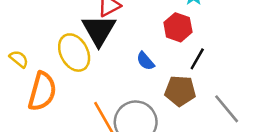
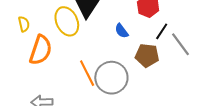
yellow semicircle: (19, 59) -> (24, 24), turned 35
gray line: (227, 109) -> (180, 44), moved

